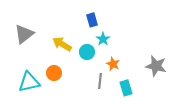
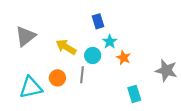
orange star: (113, 64) -> (124, 58), moved
gray line: (100, 81) -> (82, 75), moved

